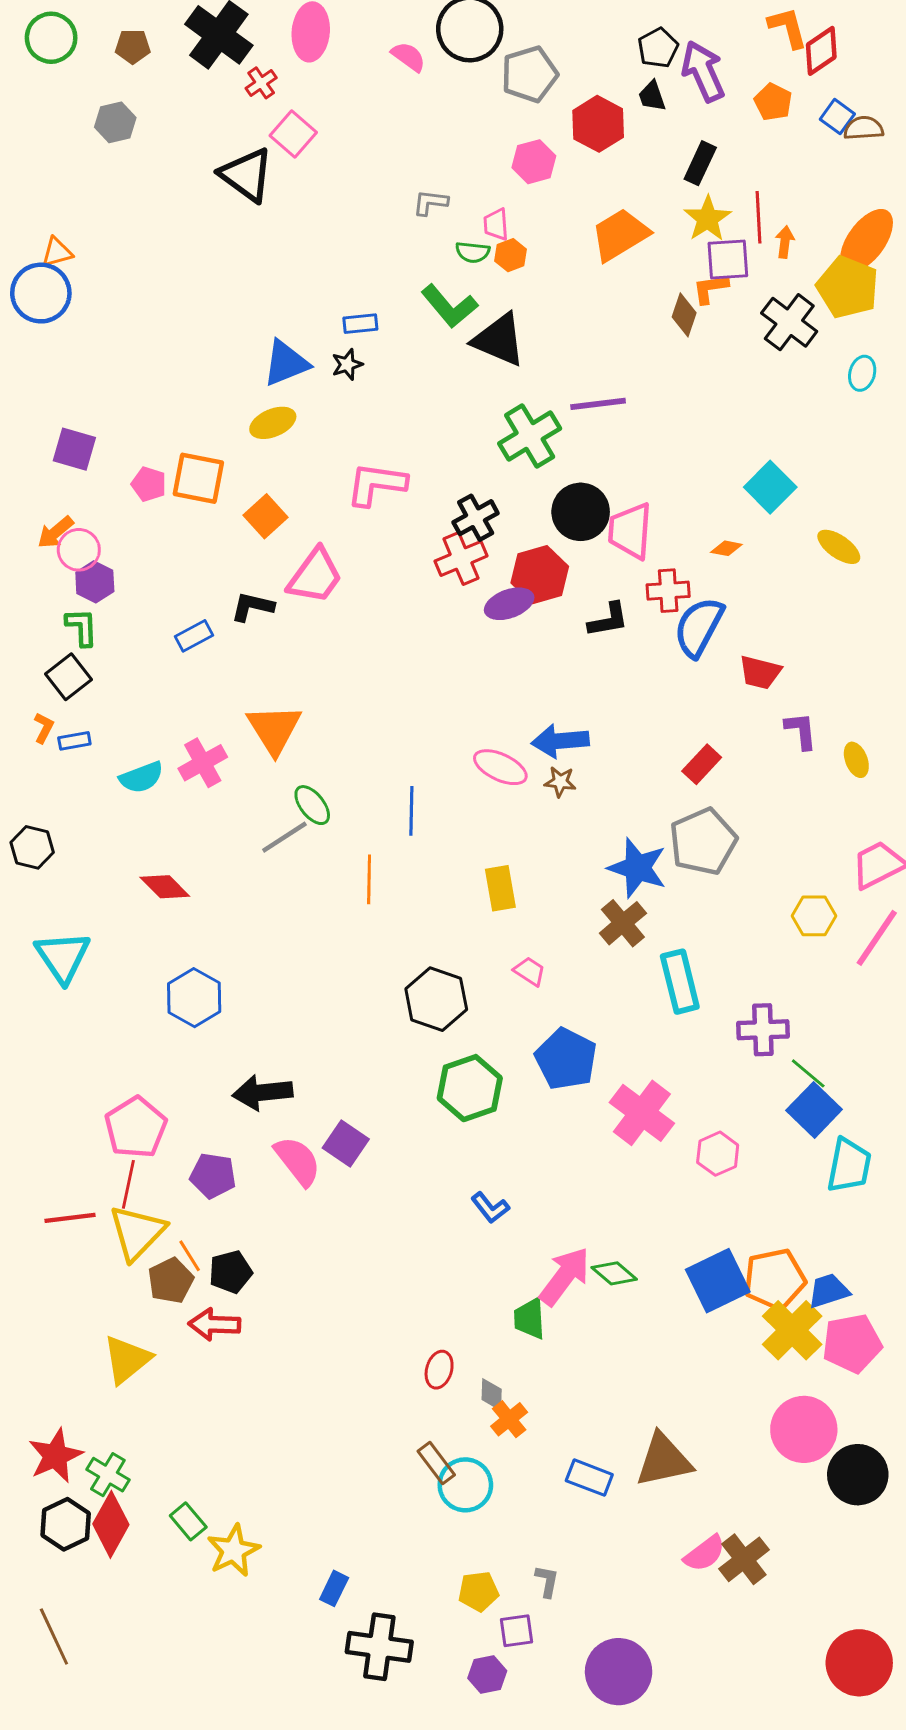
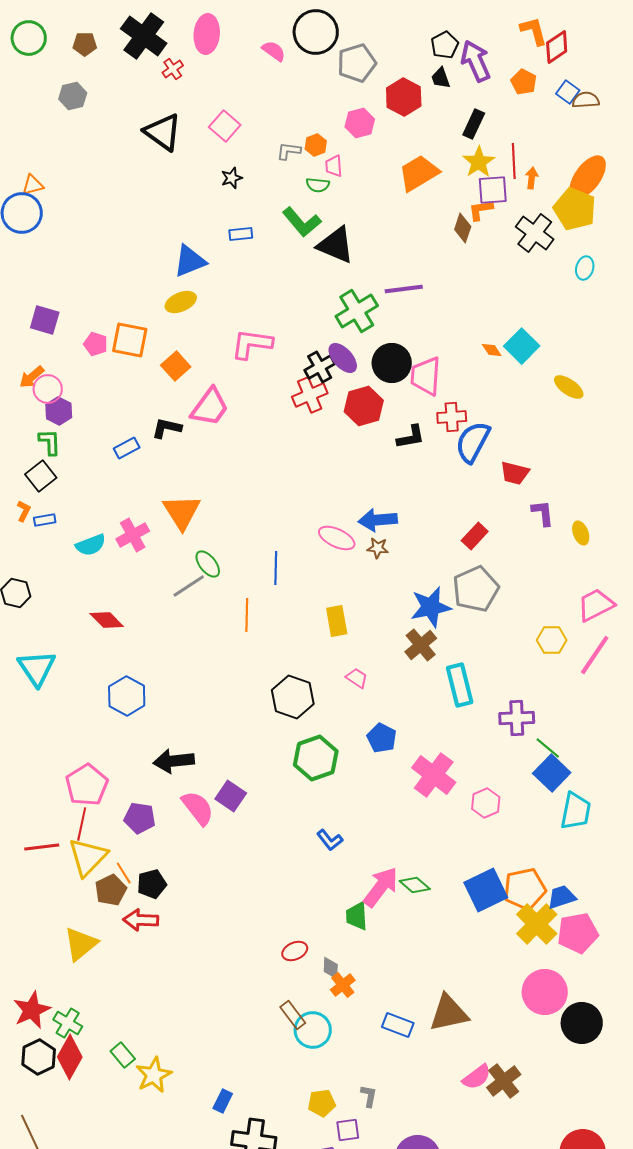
pink square: (293, 134) -> (225, 126), moved
orange hexagon: (511, 255) -> (316, 145), moved
black star: (347, 365) -> (232, 178), moved
orange diamond: (726, 548) -> (492, 350), moved, turned 45
purple ellipse: (509, 604) -> (343, 358), moved, turned 68
blue star: (637, 868) -> (431, 607), turned -30
blue pentagon: (566, 1059) -> (382, 738), size x0.7
red ellipse: (439, 1370) -> (295, 951), turned 50

